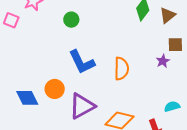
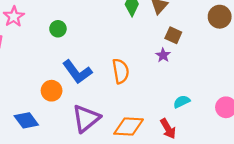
brown square: (175, 45) -> (173, 35), turned 35
orange circle: (55, 89) -> (52, 91), moved

